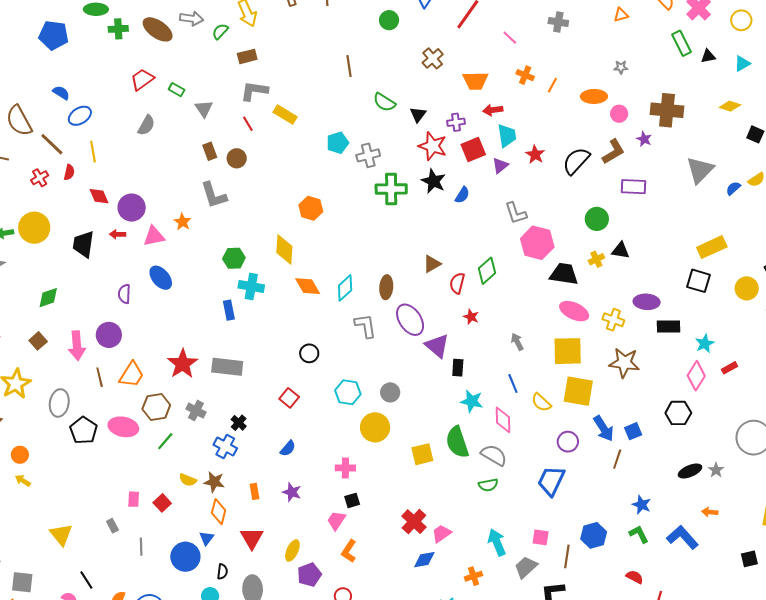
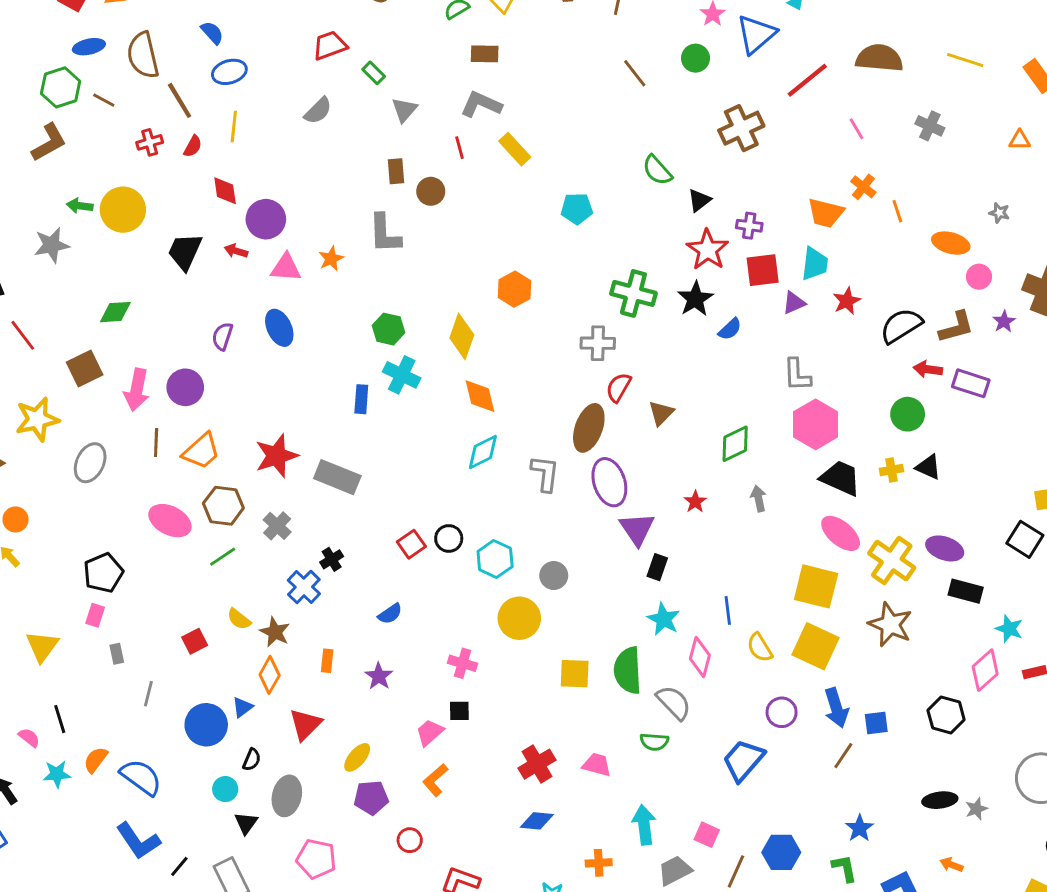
brown cross: (433, 58) -> (741, 128), size x1.4
brown line: (349, 66) -> (635, 73), moved, turned -45
orange trapezoid: (475, 81) -> (826, 213), moved
orange line: (552, 85) -> (897, 211), turned -63
red arrow: (493, 110) -> (928, 369), moved
gray cross: (368, 155) -> (598, 343), moved
brown triangle: (432, 264) -> (661, 413), turned -30
red semicircle: (457, 283) -> (619, 387), moved
brown ellipse: (386, 287) -> (589, 428), size x1.4
cyan diamond: (345, 288) -> (483, 452), moved
yellow cross: (613, 320) -> (892, 560), size x1.5
brown square: (38, 341) -> (85, 368), size x1.4
gray arrow: (517, 342) -> (759, 499), moved
cyan star: (705, 344) -> (1009, 629), turned 30
black circle: (309, 353) -> (449, 538), moved
black pentagon: (83, 430) -> (103, 573), moved
pink rectangle: (134, 499) -> (95, 615), moved
pink trapezoid: (441, 534) -> (597, 765), moved, turned 35

